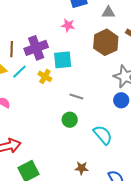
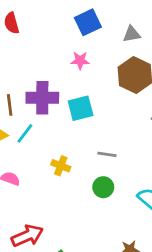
purple cross: (36, 48) -> (42, 98), turned 30
yellow cross: (45, 76) -> (61, 166), moved

